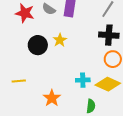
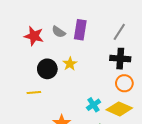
cyan cross: (83, 80) -> (94, 105), turned -32
yellow line: (19, 81) -> (34, 93), moved

